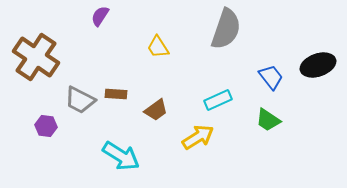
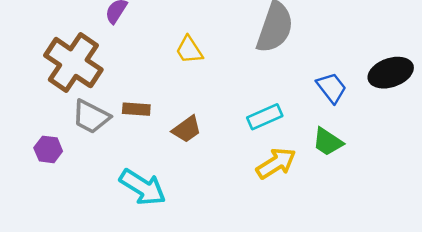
brown cross: (36, 57) -> (73, 63), moved
yellow arrow: (198, 137) -> (276, 163), moved

